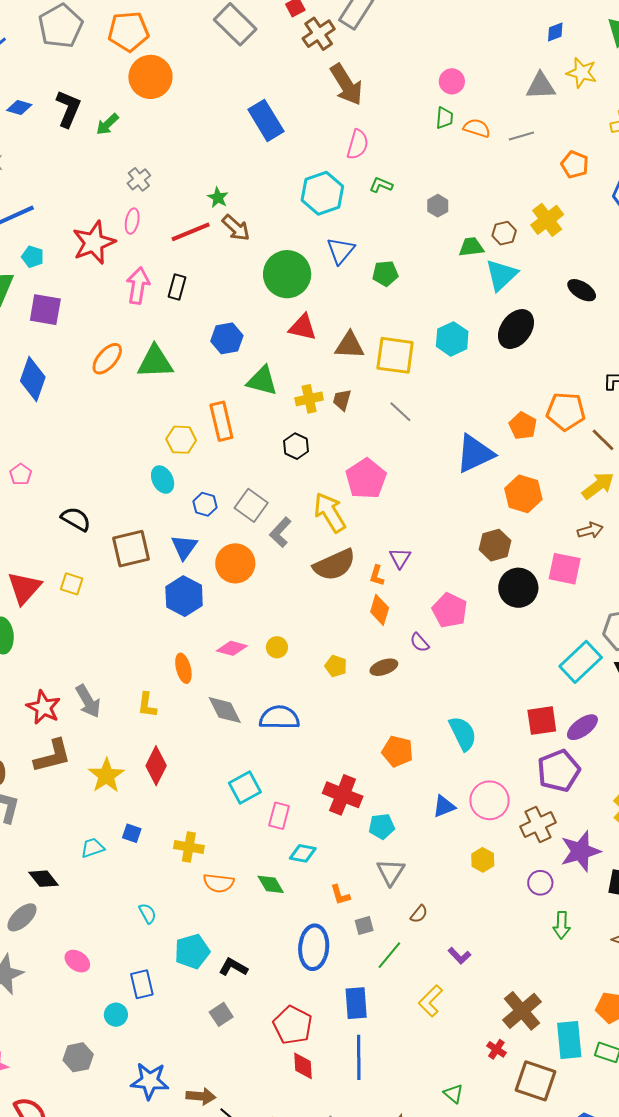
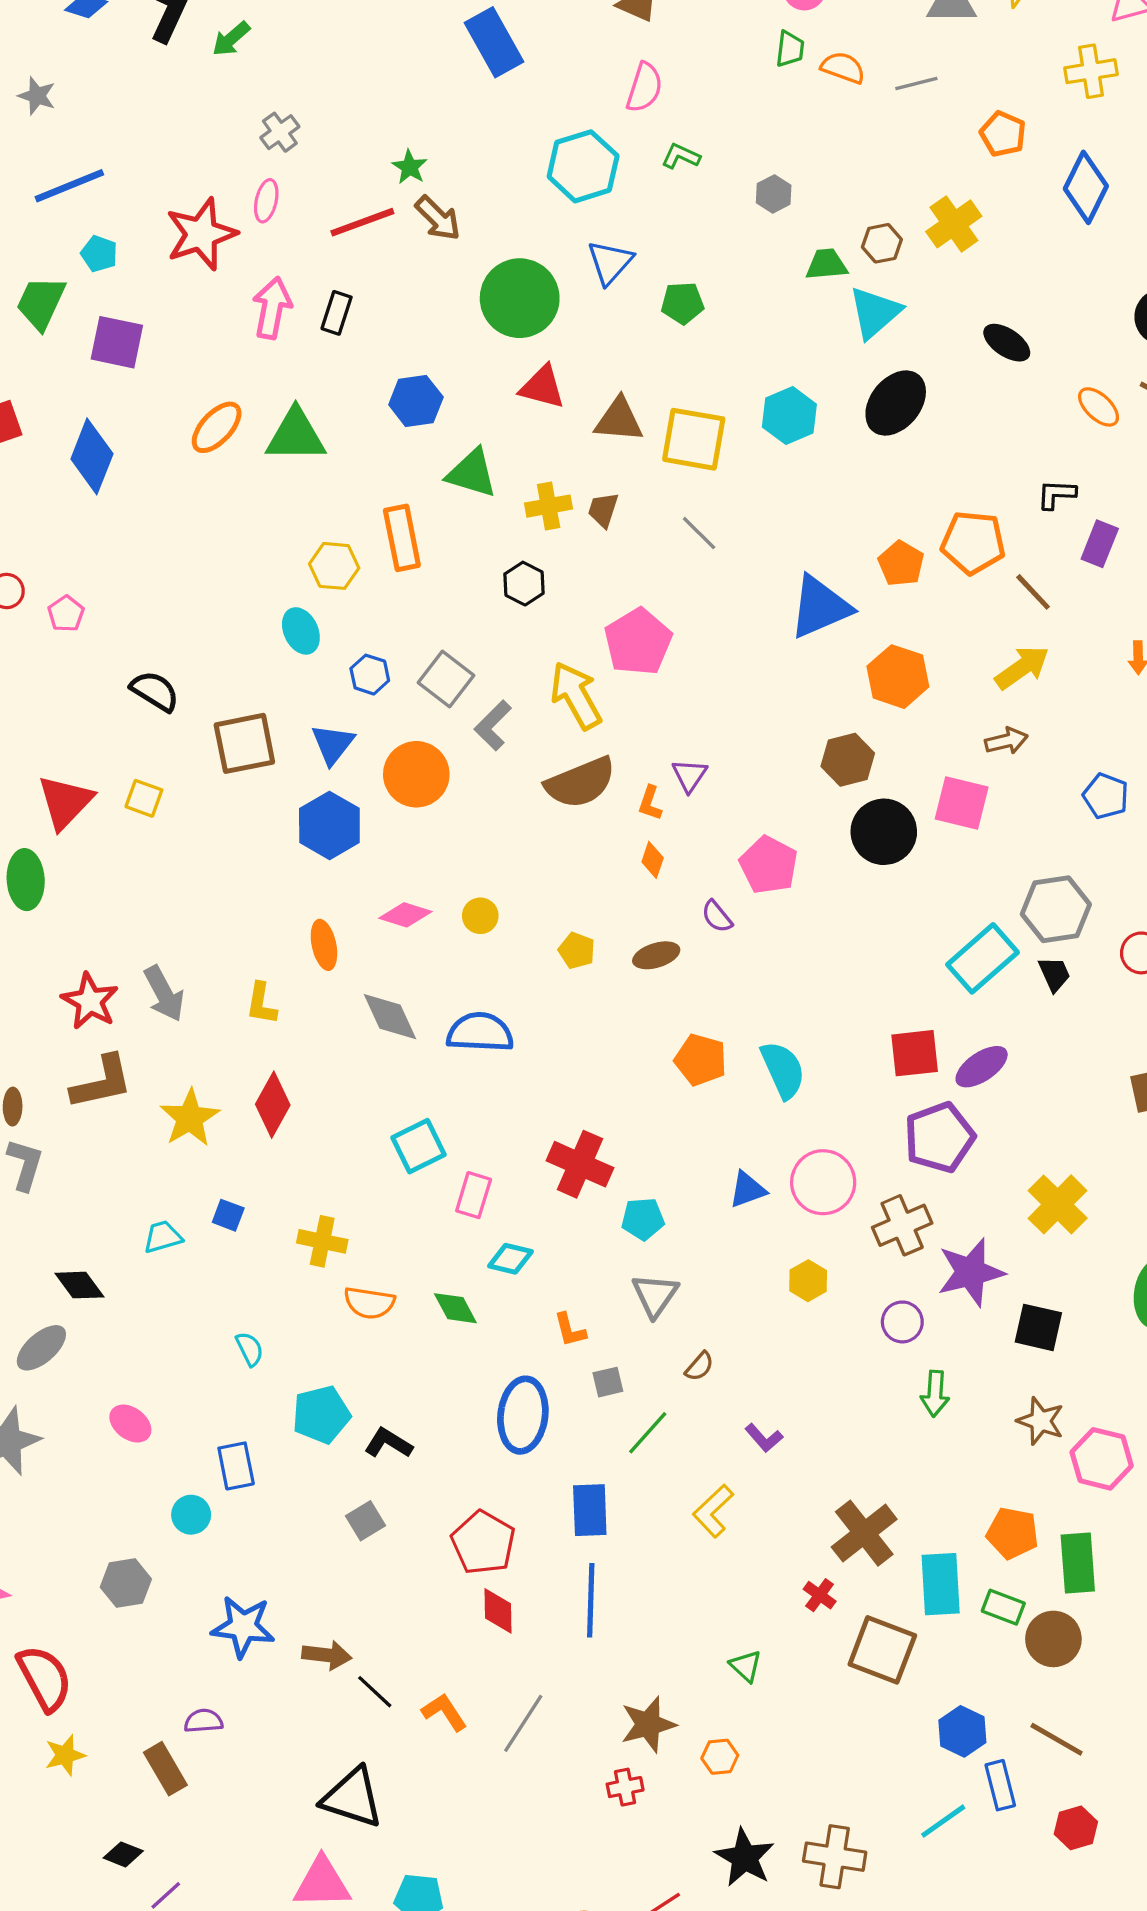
orange diamond: (380, 610) -> (653, 860), size x0.7
orange pentagon: (397, 751) -> (701, 1060), moved

